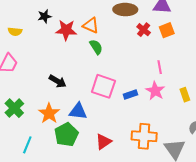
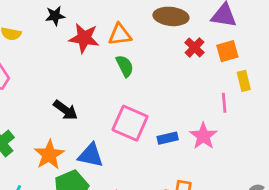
orange triangle: (91, 25) -> (120, 35), turned -36
pink line: (160, 67) -> (224, 103), moved
yellow rectangle: (185, 95) -> (244, 81), moved

